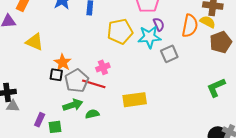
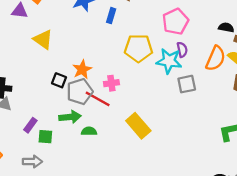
orange star: (63, 62) -> (82, 69), moved
yellow rectangle: (135, 100) -> (138, 126), turned 45

